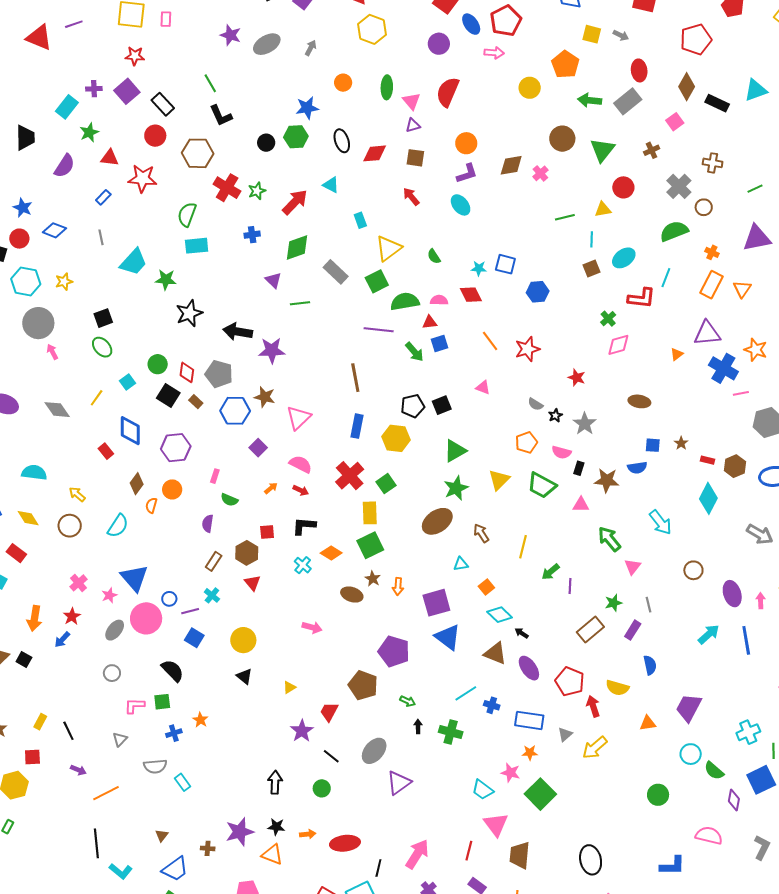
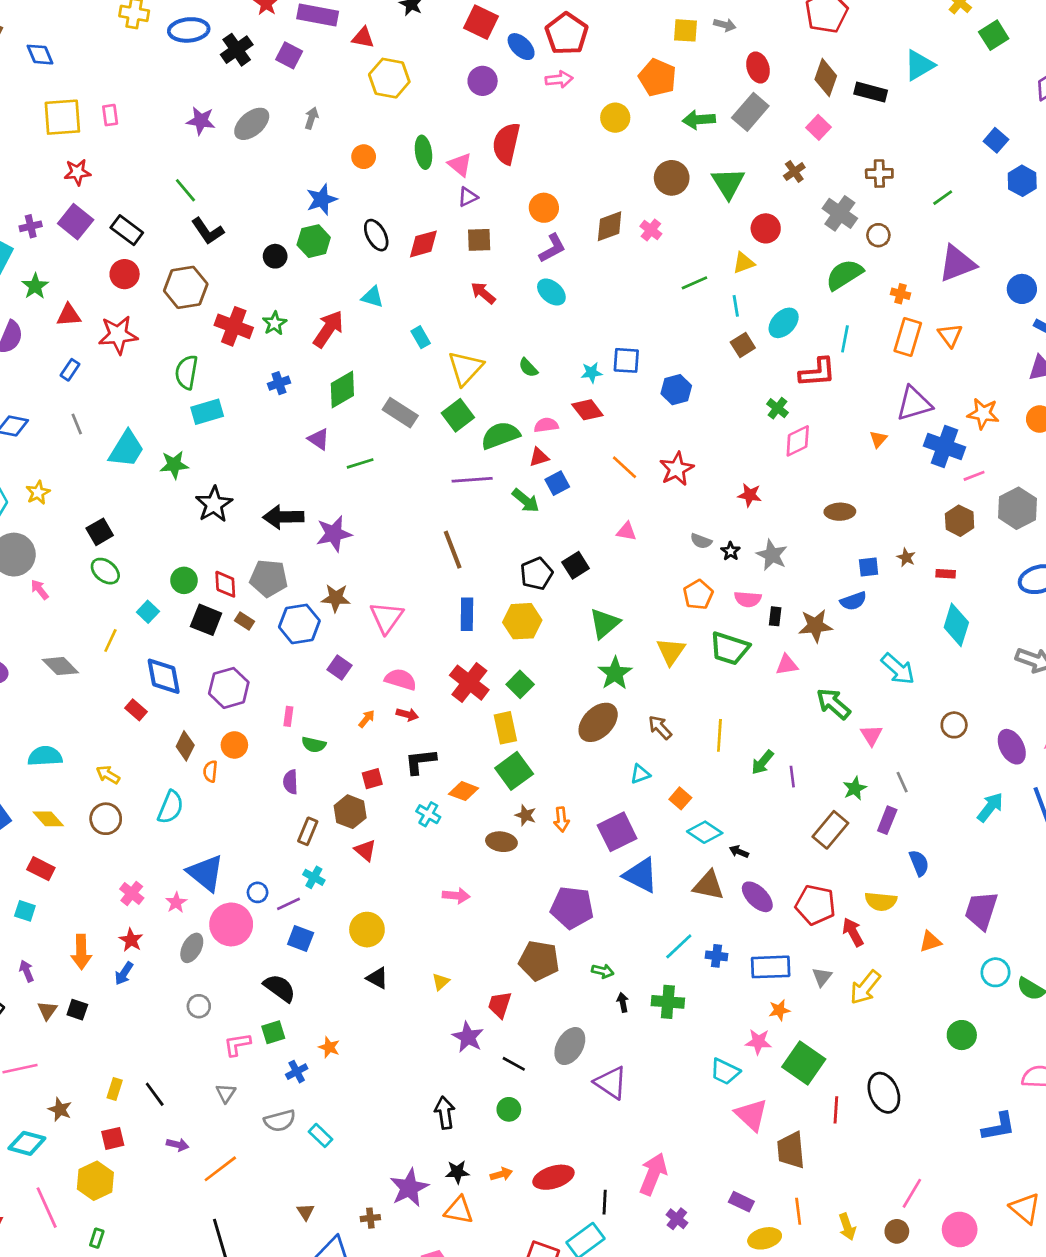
brown hexagon: (735, 466) -> (960, 521), moved
purple triangle: (399, 783) -> (611, 1083), turned -40
red line: (469, 851) -> (836, 1110), moved
black ellipse: (591, 860) -> (884, 1093), moved

